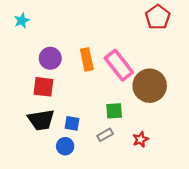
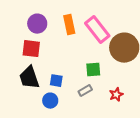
black trapezoid: (41, 120) -> (29, 78), turned 80

